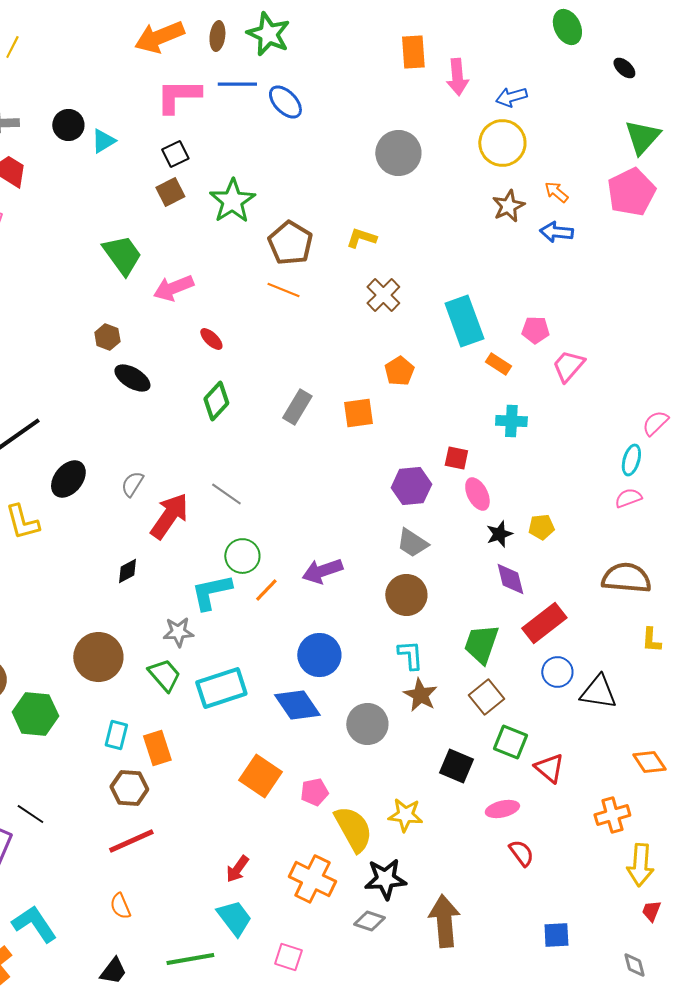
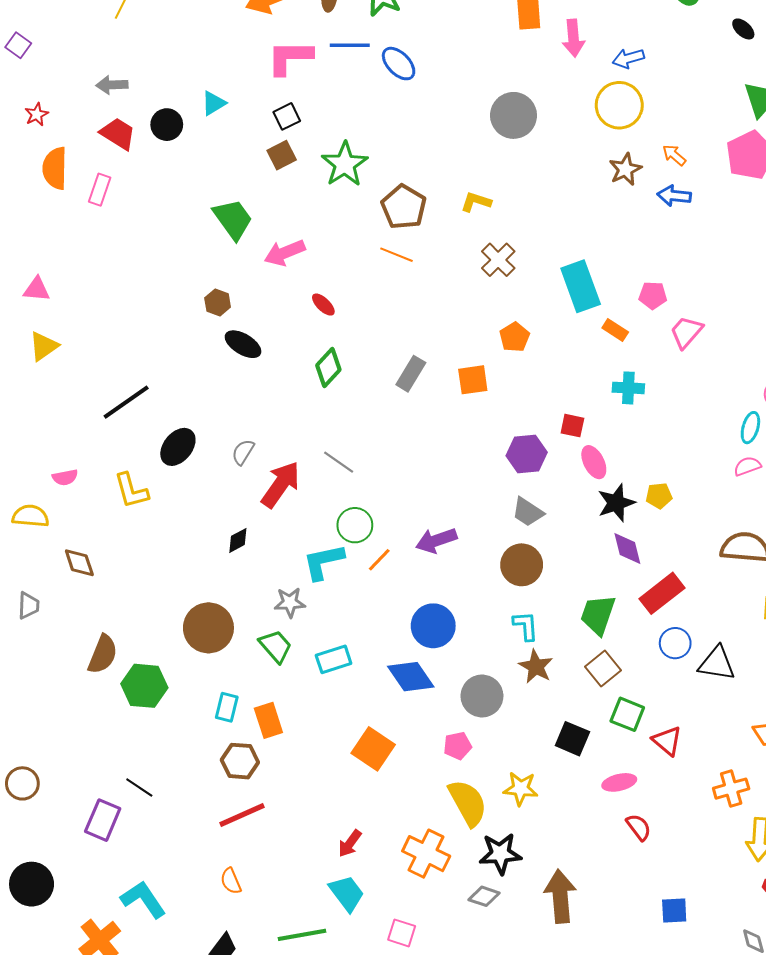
black circle: (68, 125) -> (167, 125), moved
black star: (499, 534) -> (616, 503), size x1.4
cyan rectangle: (221, 688) -> (334, 659), size x0.7
pink pentagon: (314, 792) -> (458, 746), moved

